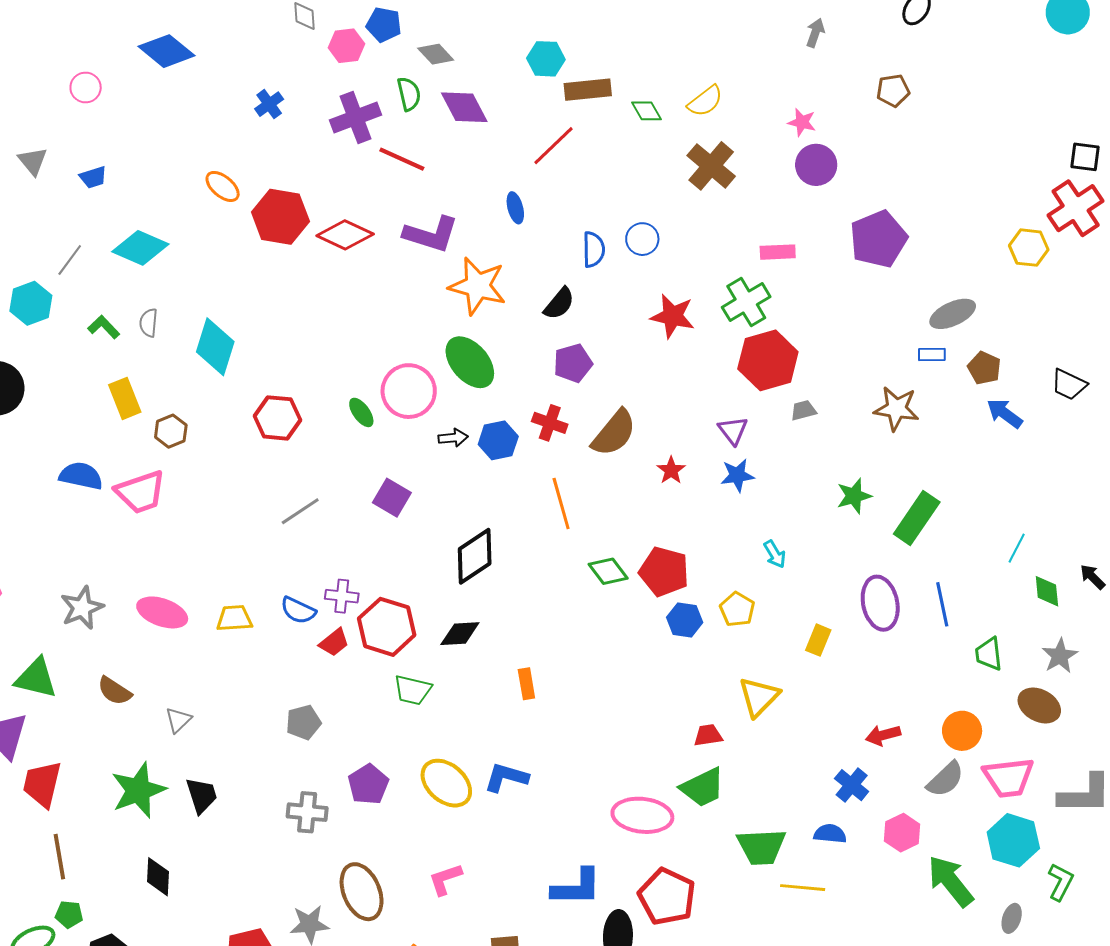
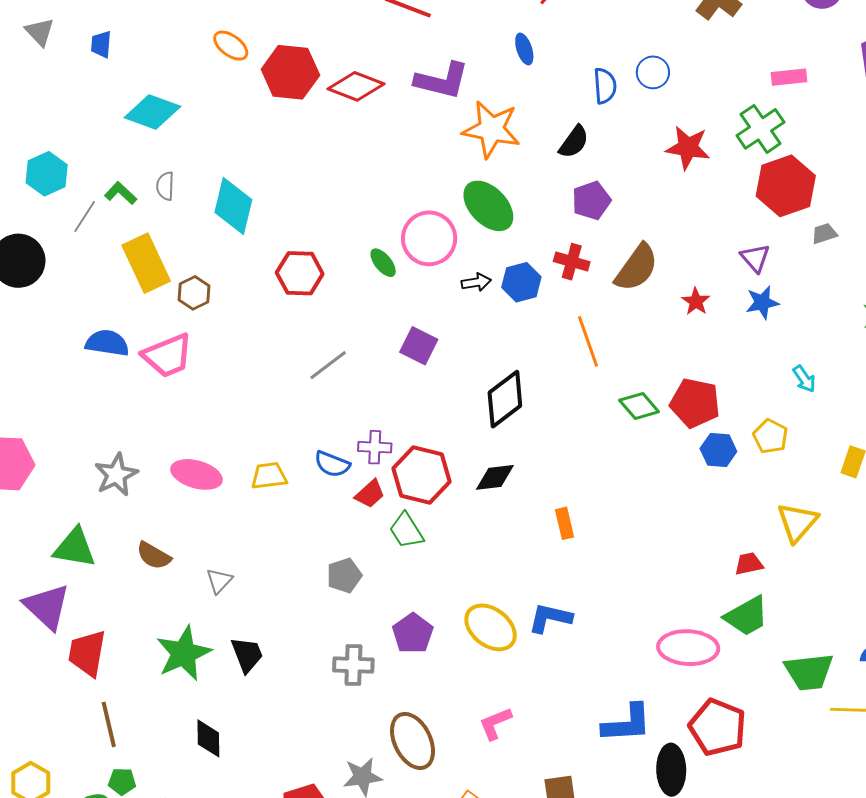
blue trapezoid: (93, 177) -> (101, 44), turned 116
gray line: (70, 260) -> (85, 217), moved
yellow rectangle: (125, 398) -> (146, 263), size x1.4
green trapezoid: (413, 690) -> (406, 531), moved, turned 48

